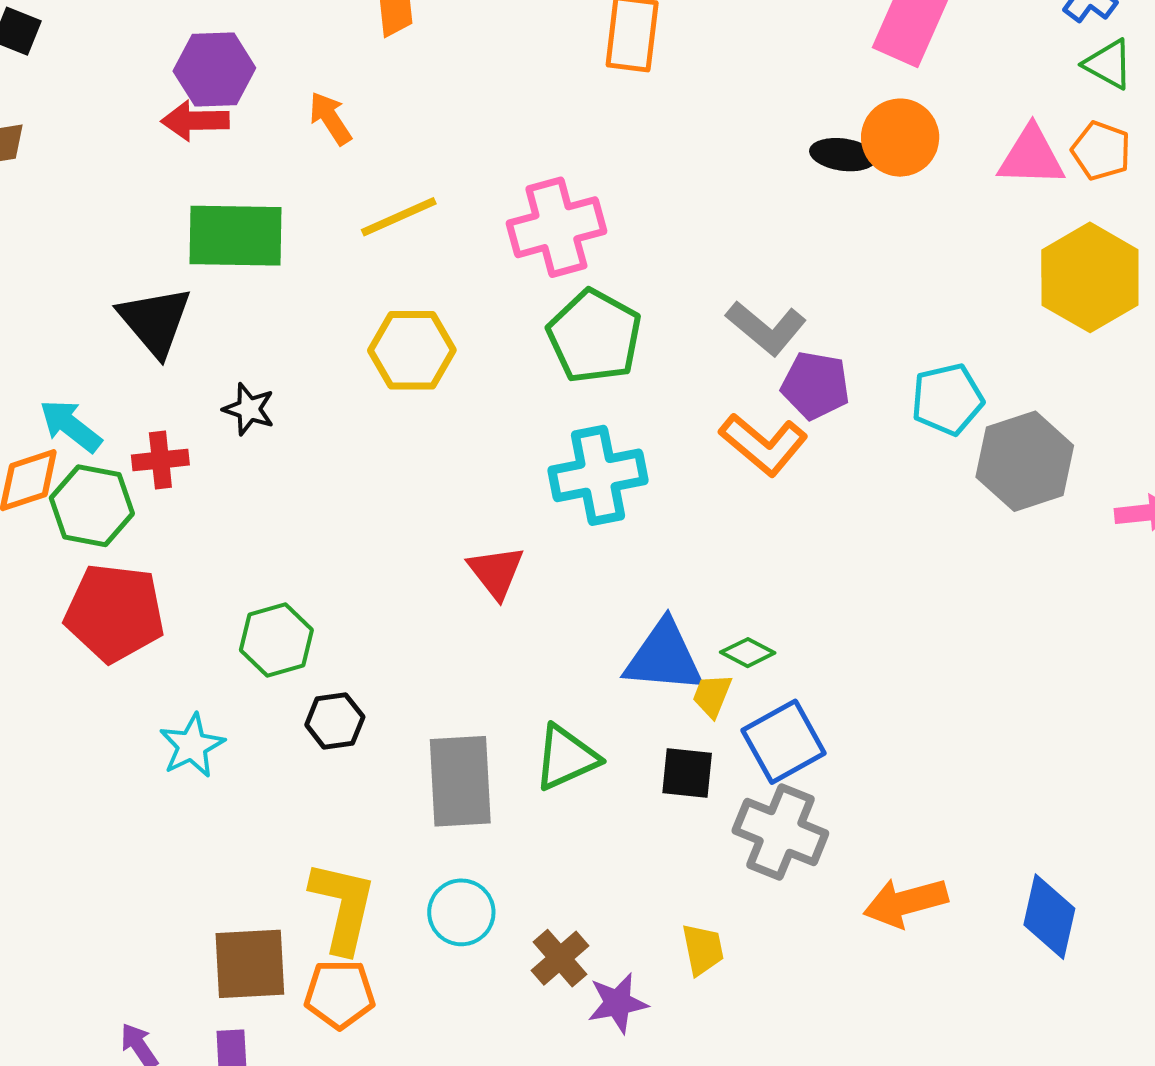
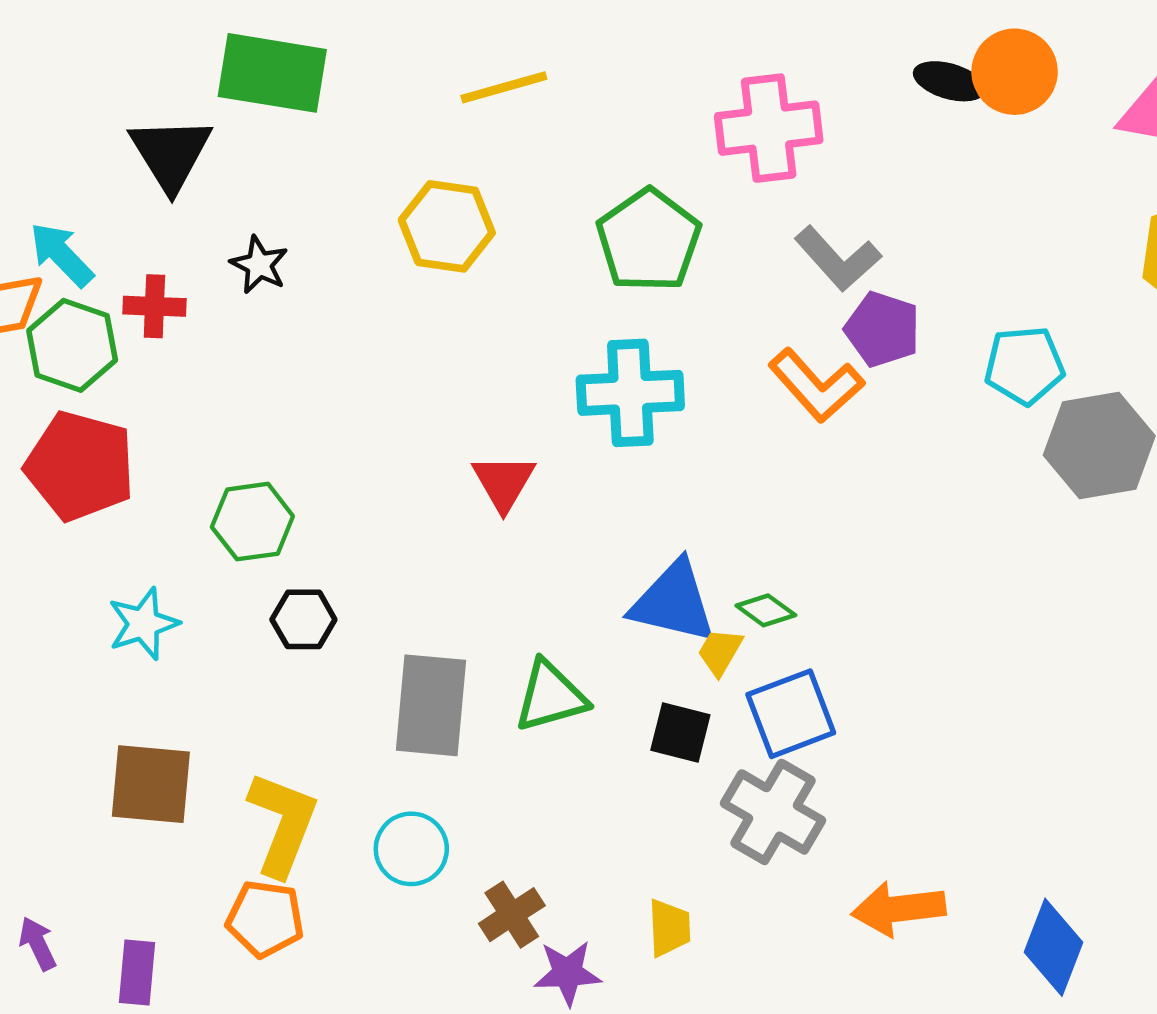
yellow line: (399, 217) -> (504, 87), moved
pink cross: (556, 227) -> (769, 128), moved
brown square: (250, 964) -> (151, 784), moved

